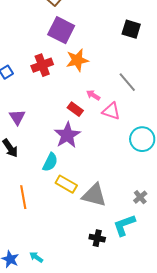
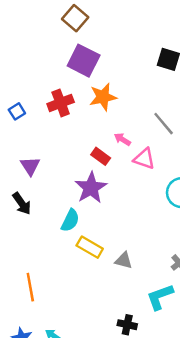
gray triangle: (94, 195) -> (124, 260), size x0.6
orange line: (23, 197) -> (30, 287), moved
black cross: (97, 238) -> (127, 325), moved

